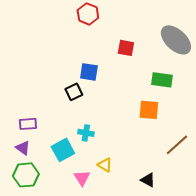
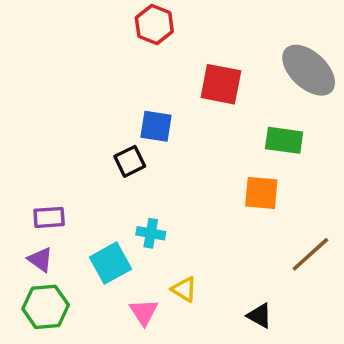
red square: (126, 48) -> (221, 84), size x1.4

